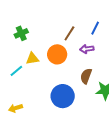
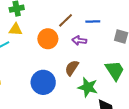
blue line: (95, 28) -> (93, 22), turned 48
yellow triangle: (32, 58) -> (16, 29), moved

